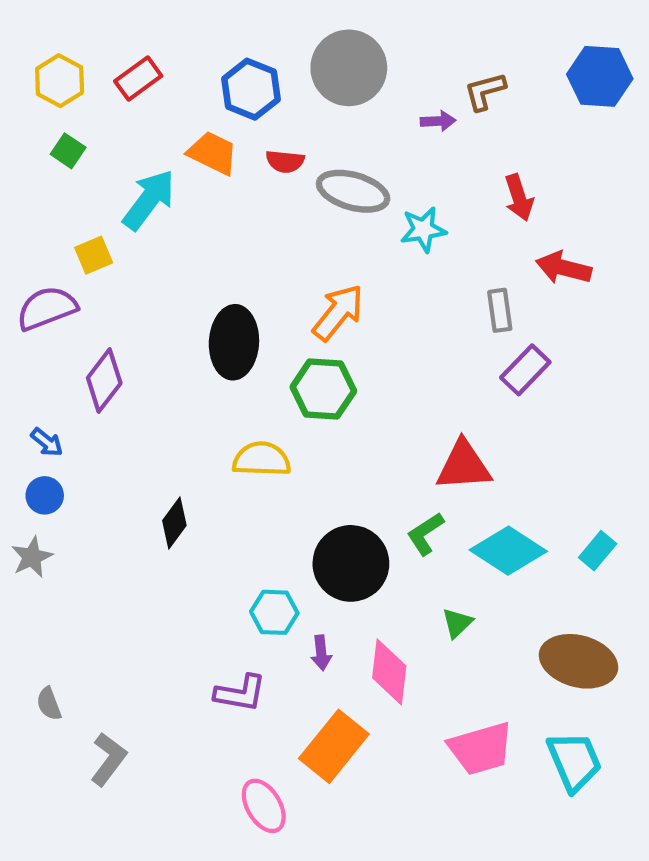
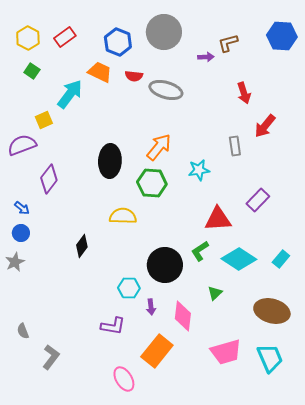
cyan star: (423, 230) -> (199, 170), moved
red arrow: (564, 268) -> (265, 126), turned -65
purple rectangle: (525, 370) -> (258, 200), moved

